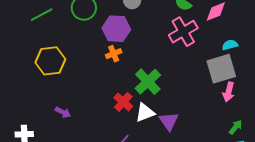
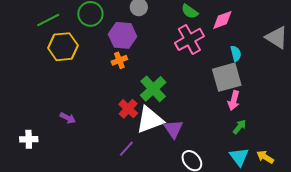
cyan semicircle: (230, 45) -> (236, 54), turned 91
yellow hexagon: (50, 61) -> (63, 47), moved
white triangle: (145, 113) -> (150, 120), size x1.4
green arrow: (236, 127) -> (239, 127), moved

